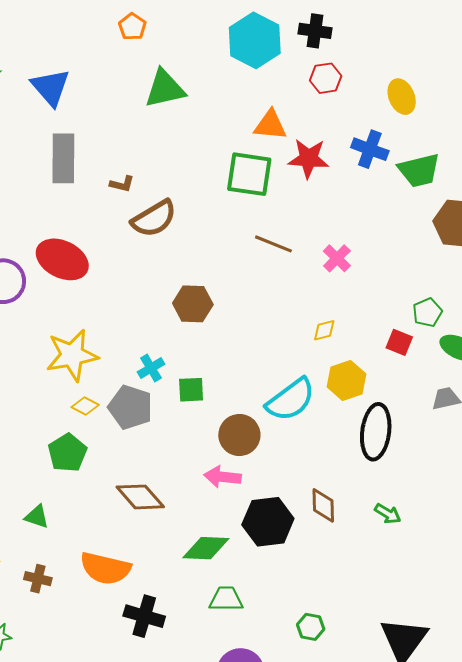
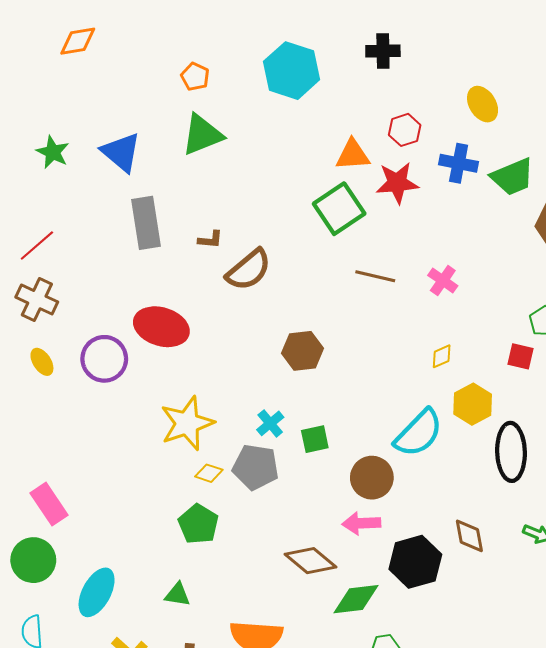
cyan hexagon: (255, 40) -> (292, 71), moved
red hexagon: (326, 78) -> (405, 130), moved
green triangle: (165, 89) -> (202, 135), moved
green square: (249, 174) -> (339, 209), turned -33
brown diamond: (140, 497) -> (310, 561), moved

